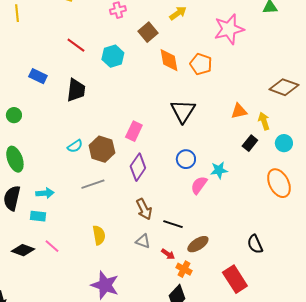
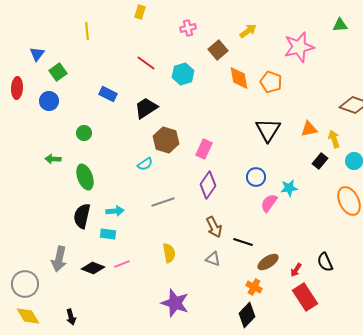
black trapezoid: (76, 90) -> (146, 108), turned -130
black triangle: (183, 111) -> (268, 130), moved
brown hexagon: (102, 149) -> (166, 140), moved
pink line: (52, 246) -> (122, 264), turned -63
red arrow: (168, 254) -> (296, 270), moved, turned 88

